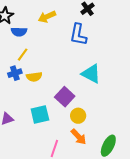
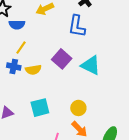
blue cross: (15, 73) -> (14, 66), turned 32
purple square: (65, 97) -> (62, 59), moved

